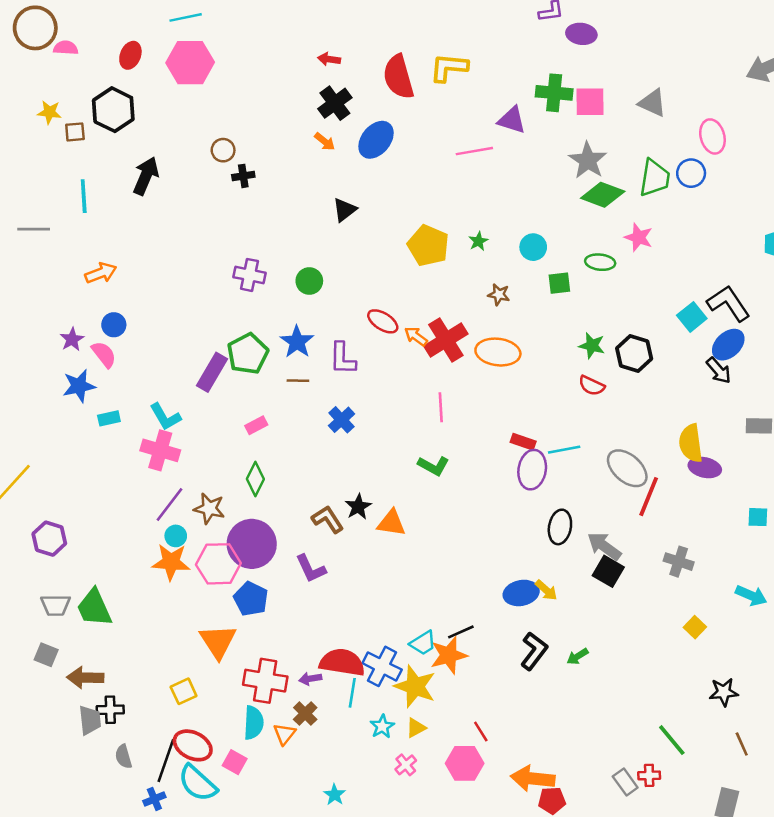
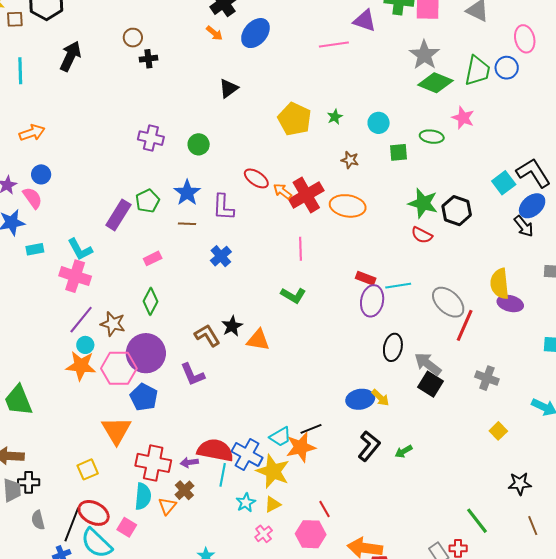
green star: (592, 346) -> (423, 203), size x1.4
green pentagon: (248, 354) -> (148, 201), size x0.7

